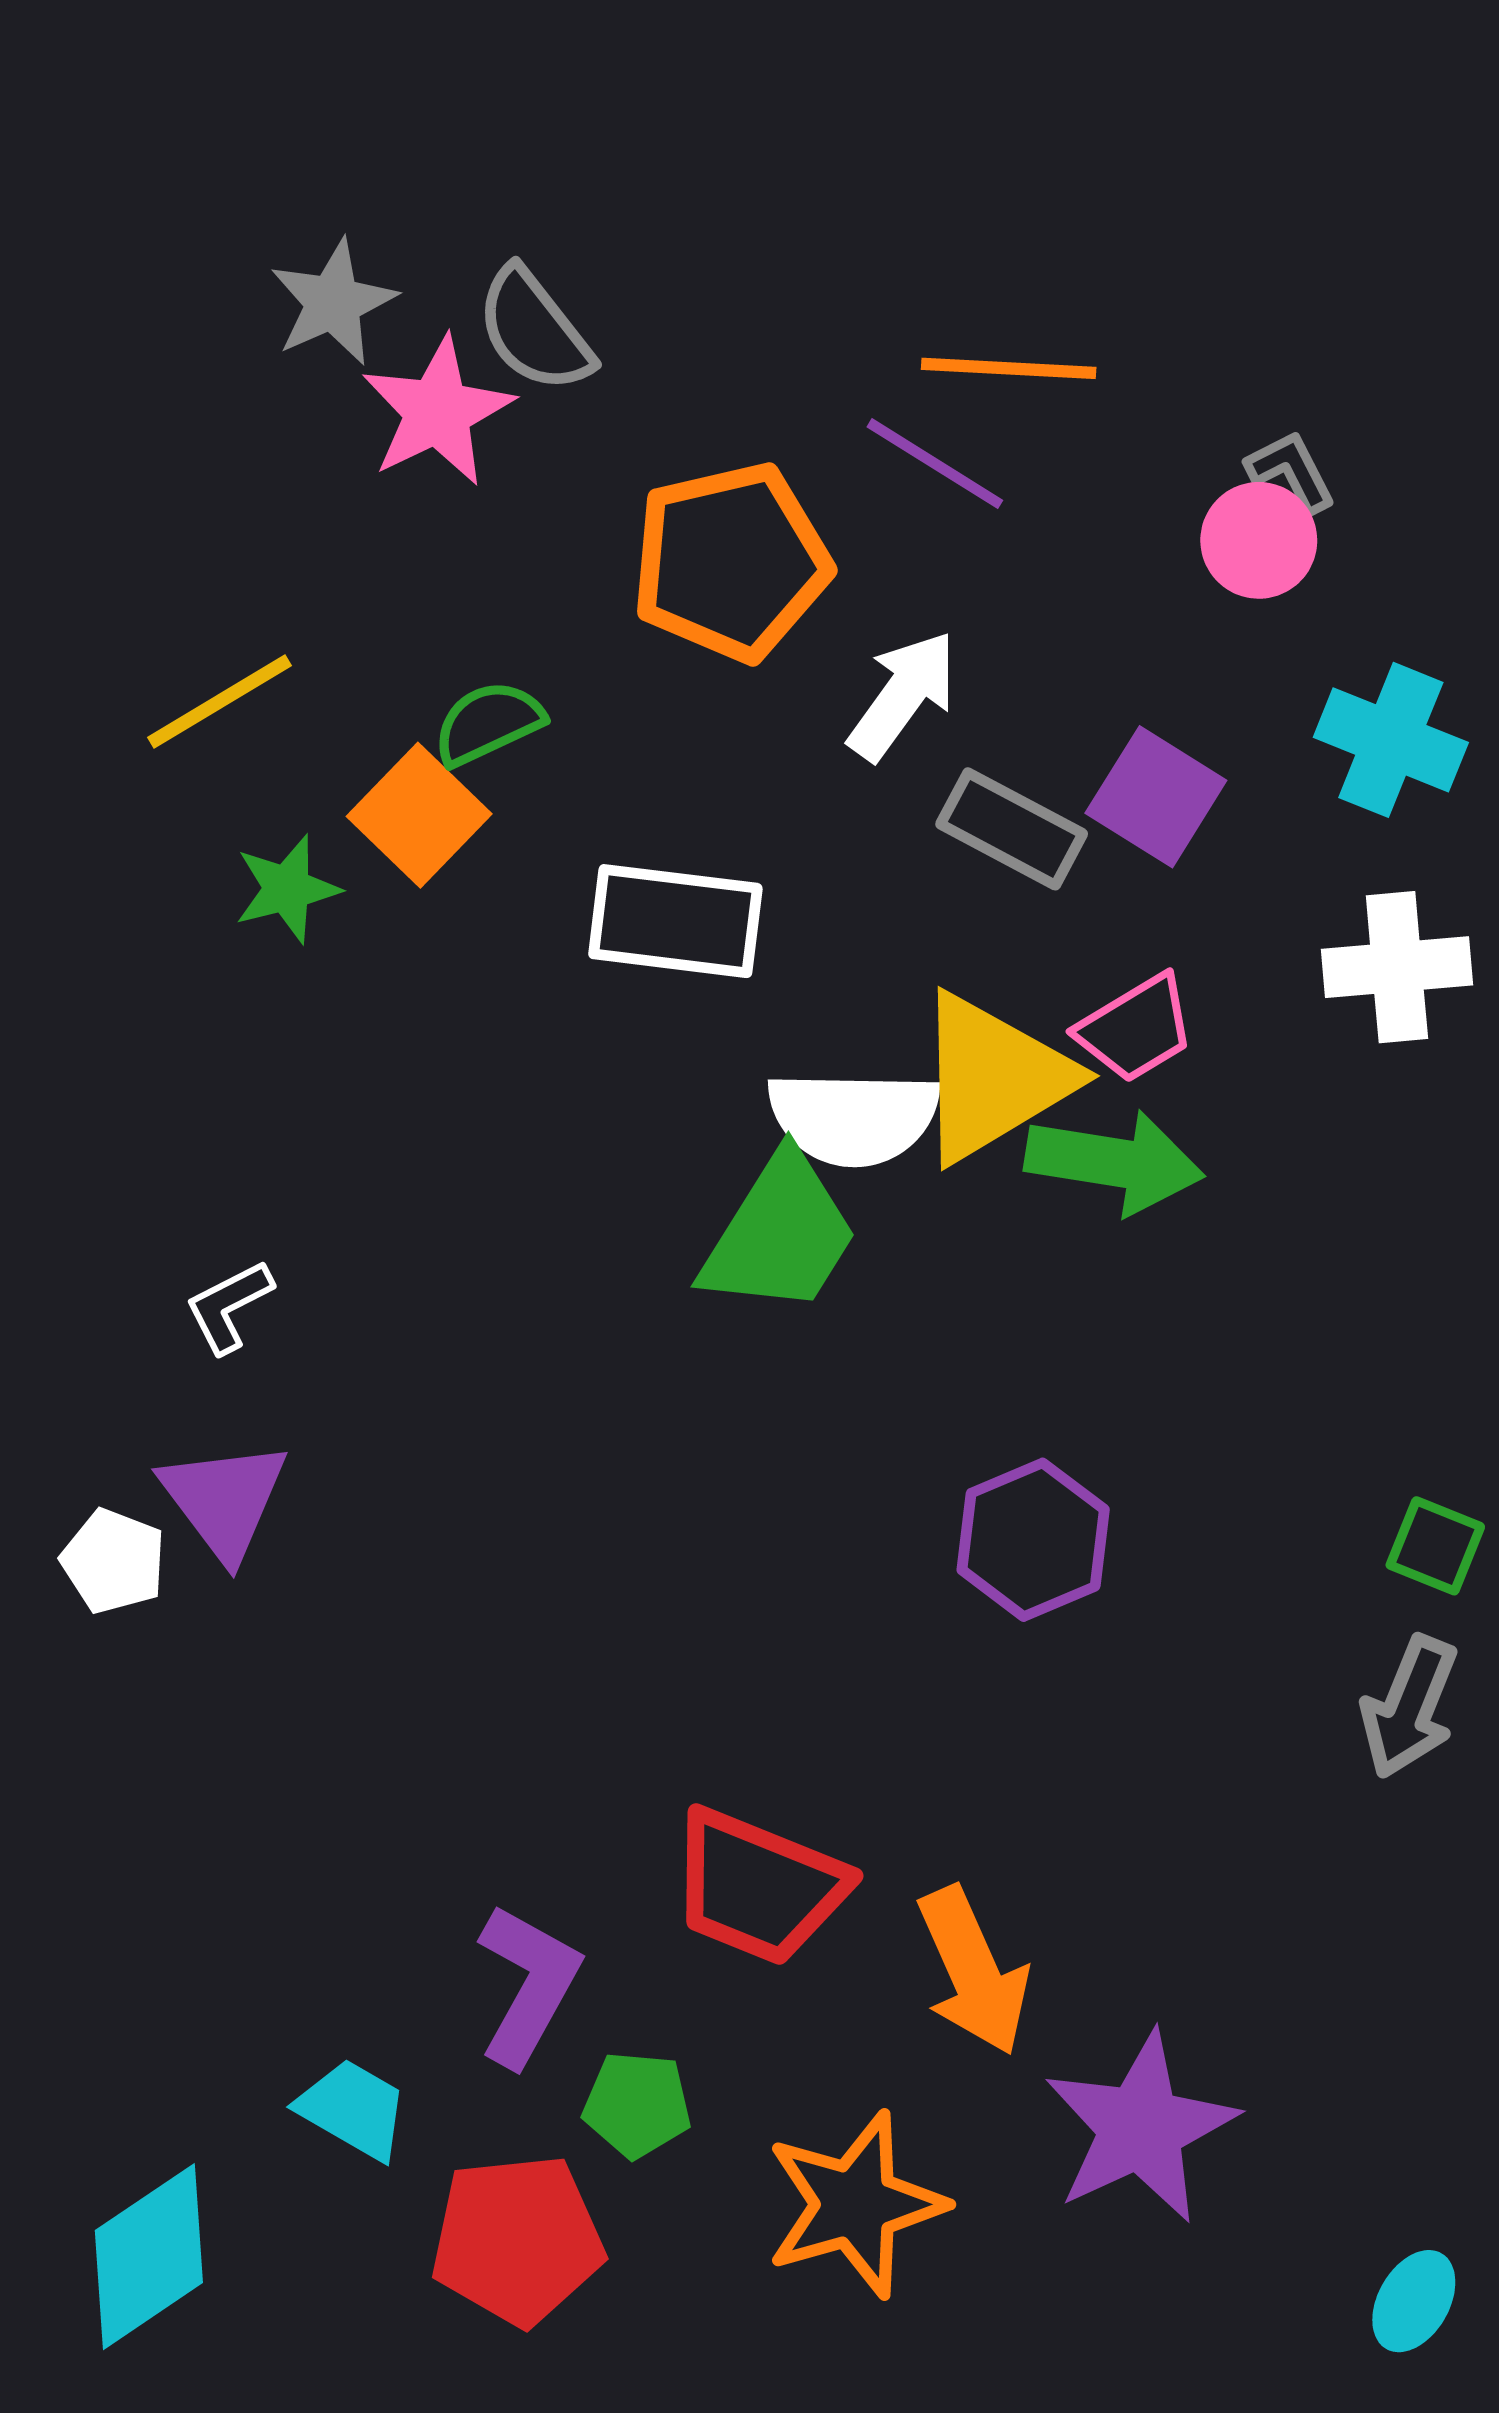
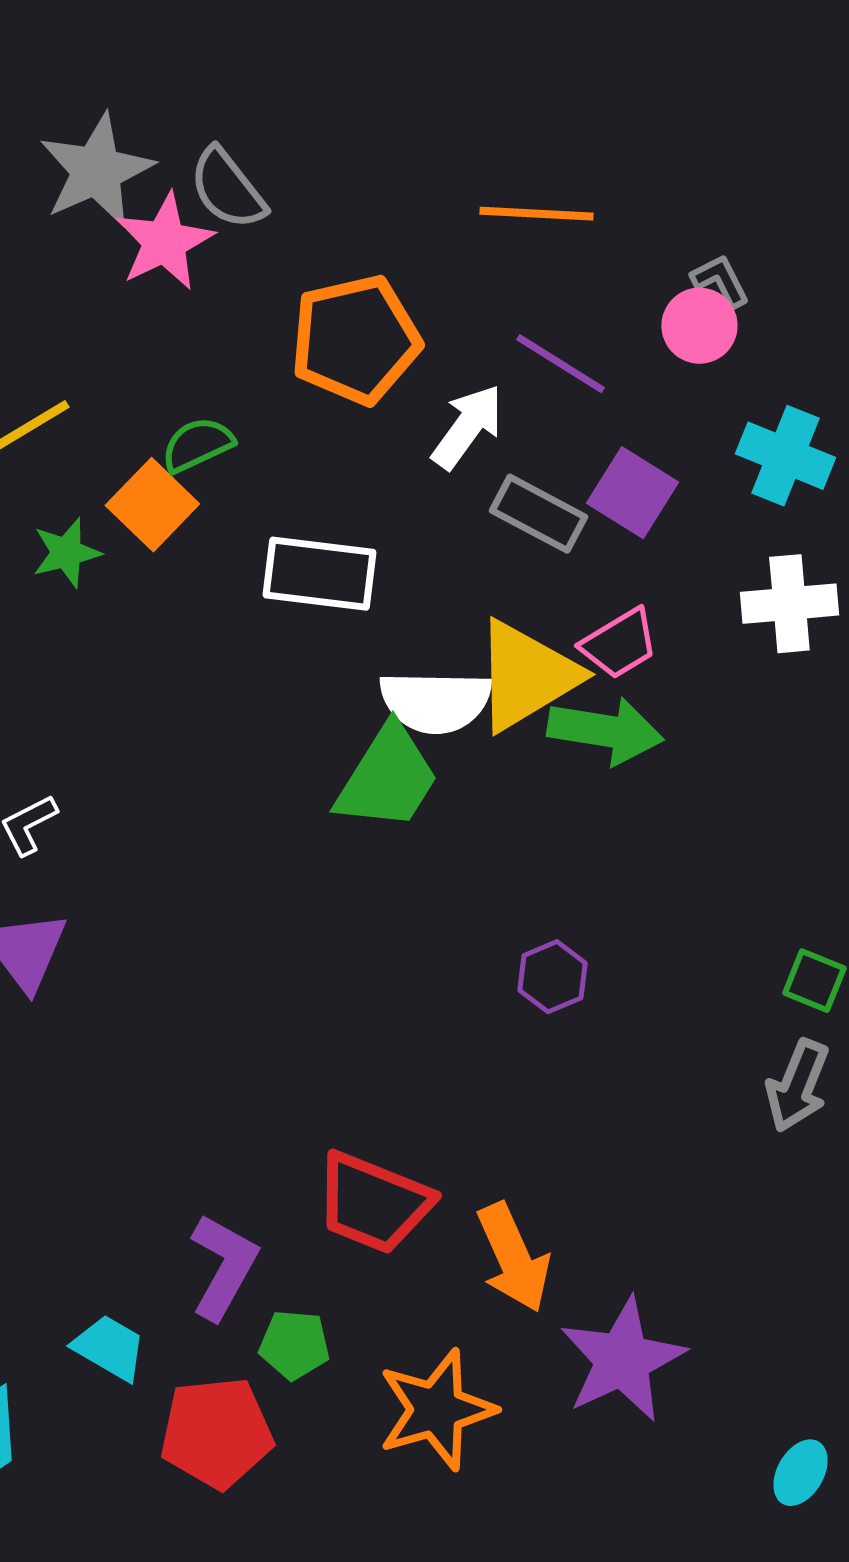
gray star: (333, 302) -> (96, 171), size x1.4
purple line: (935, 464) -> (560, 364), moved
purple hexagon: (1033, 1540) -> (552, 977), size x0.7

